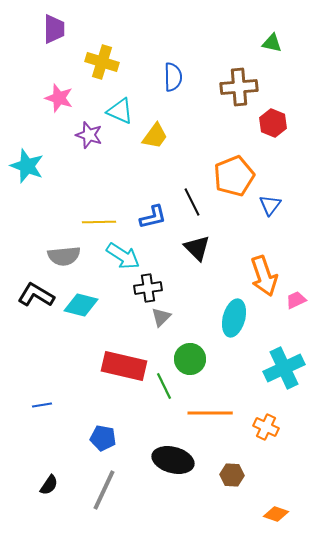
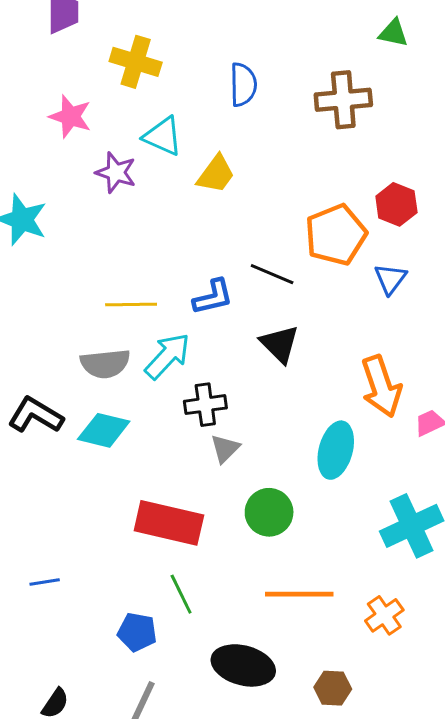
red hexagon: (273, 123) -> (396, 204), moved
black line: (192, 202) -> (272, 274), turned -40
gray semicircle: (64, 256) -> (105, 364), moved
cyan arrow: (123, 256) -> (167, 356), turned -80
green line: (164, 386) -> (181, 594), moved
orange cross: (266, 427) -> (384, 615), turned 30

